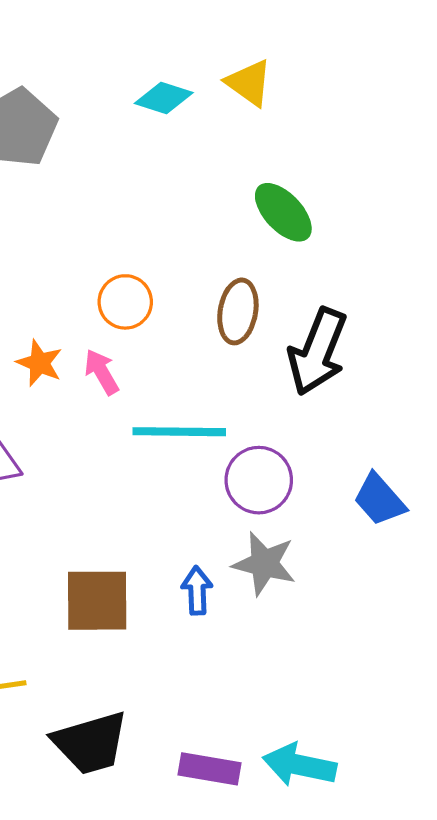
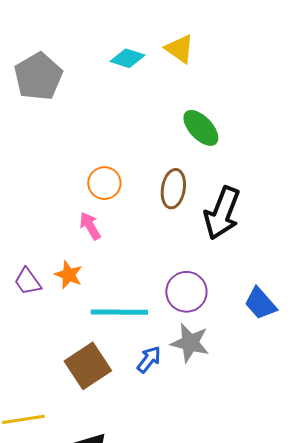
orange star: (40, 363) -> (69, 275), moved
cyan line: (179, 432) -> (119, 312), moved
blue arrow: (197, 591) -> (149, 359), turned 40
brown square: (97, 601) -> (88, 366), turned -33

